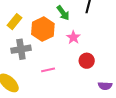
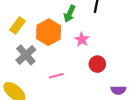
green arrow: (63, 13) -> (69, 14), turned 63
gray cross: (21, 49) -> (26, 55), turned -30

